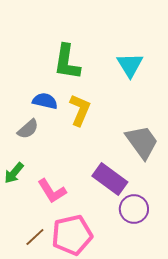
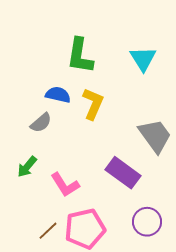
purple circle: (134, 209) -> (147, 222), moved

